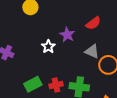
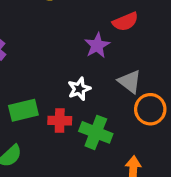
red semicircle: (93, 23) -> (125, 22), moved
white star: (48, 47) -> (79, 89), moved

